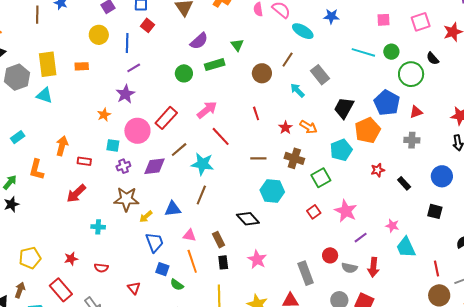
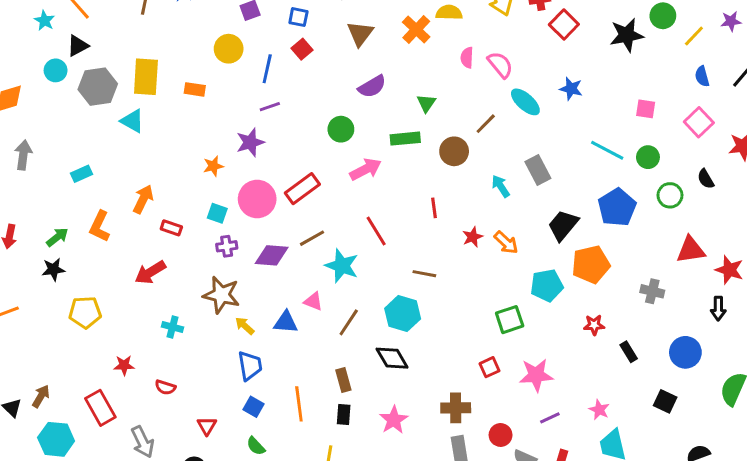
pink square: (421, 22) -> (699, 122), turned -36
brown line: (288, 60) -> (486, 124), moved
green rectangle: (215, 65) -> (405, 139), moved
green circle: (411, 74) -> (670, 195), size x0.7
blue pentagon: (387, 103) -> (617, 207), moved
pink arrow: (207, 110) -> (366, 169), moved
red triangle: (416, 112) -> (691, 250), moved, size x1.5
brown cross: (294, 158) -> (456, 408), moved, turned -30
cyan hexagon: (272, 191) -> (403, 314), moved
brown line: (201, 195) -> (349, 322), moved
pink star: (346, 211) -> (536, 375), turned 30
yellow arrow: (146, 217) -> (245, 326), turned 72
pink triangle: (189, 235) -> (313, 301), moved
yellow pentagon: (30, 258) -> (85, 312), moved
green semicircle: (177, 285) -> (256, 446), moved

